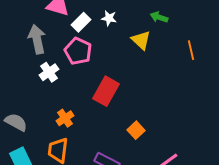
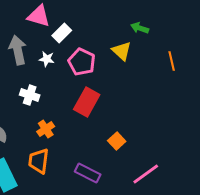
white star: (109, 18) -> (47, 59), moved
pink pentagon: (78, 51) -> (82, 62), moved
white cross: (49, 72) -> (30, 95), moved, turned -36

